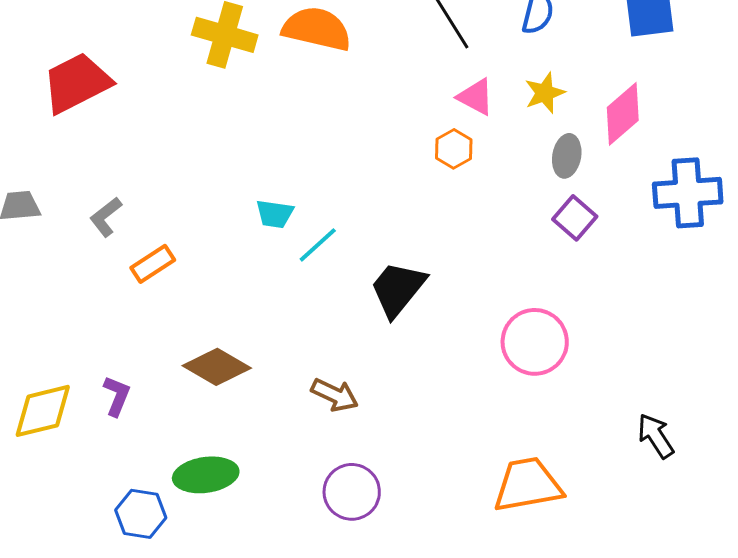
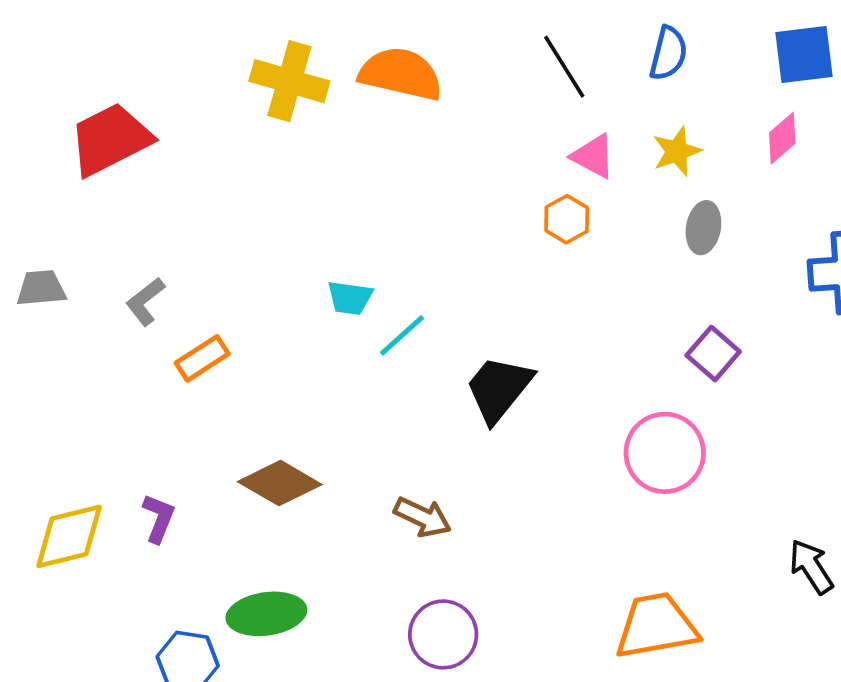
pink diamond: (623, 114) -> (782, 138), moved, size x0.7
purple square: (575, 218) -> (713, 354), moved

